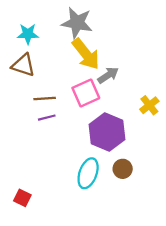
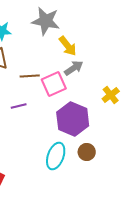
yellow arrow: (86, 54) -> (68, 46), moved, size x0.7
brown line: (45, 99) -> (30, 76), moved

